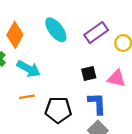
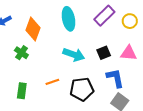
cyan ellipse: (56, 30) -> (69, 19), turned 35
cyan arrow: (28, 69) -> (74, 55), moved

